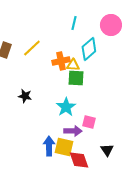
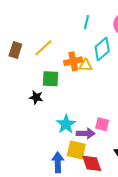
green square: (76, 78) -> (51, 79), moved
cyan star: (66, 107) -> (66, 124), moved
blue arrow: (49, 146) -> (58, 162), moved

